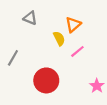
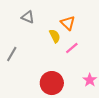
orange triangle: (73, 25) -> (68, 23), turned -35
red circle: (46, 80) -> (52, 83), moved

